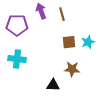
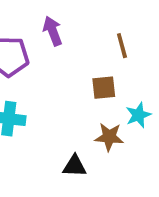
brown line: (62, 14) -> (122, 46), moved
cyan star: (88, 42) -> (138, 115), moved

